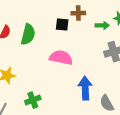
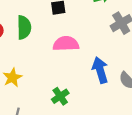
green cross: (33, 100) -> (60, 96), moved

